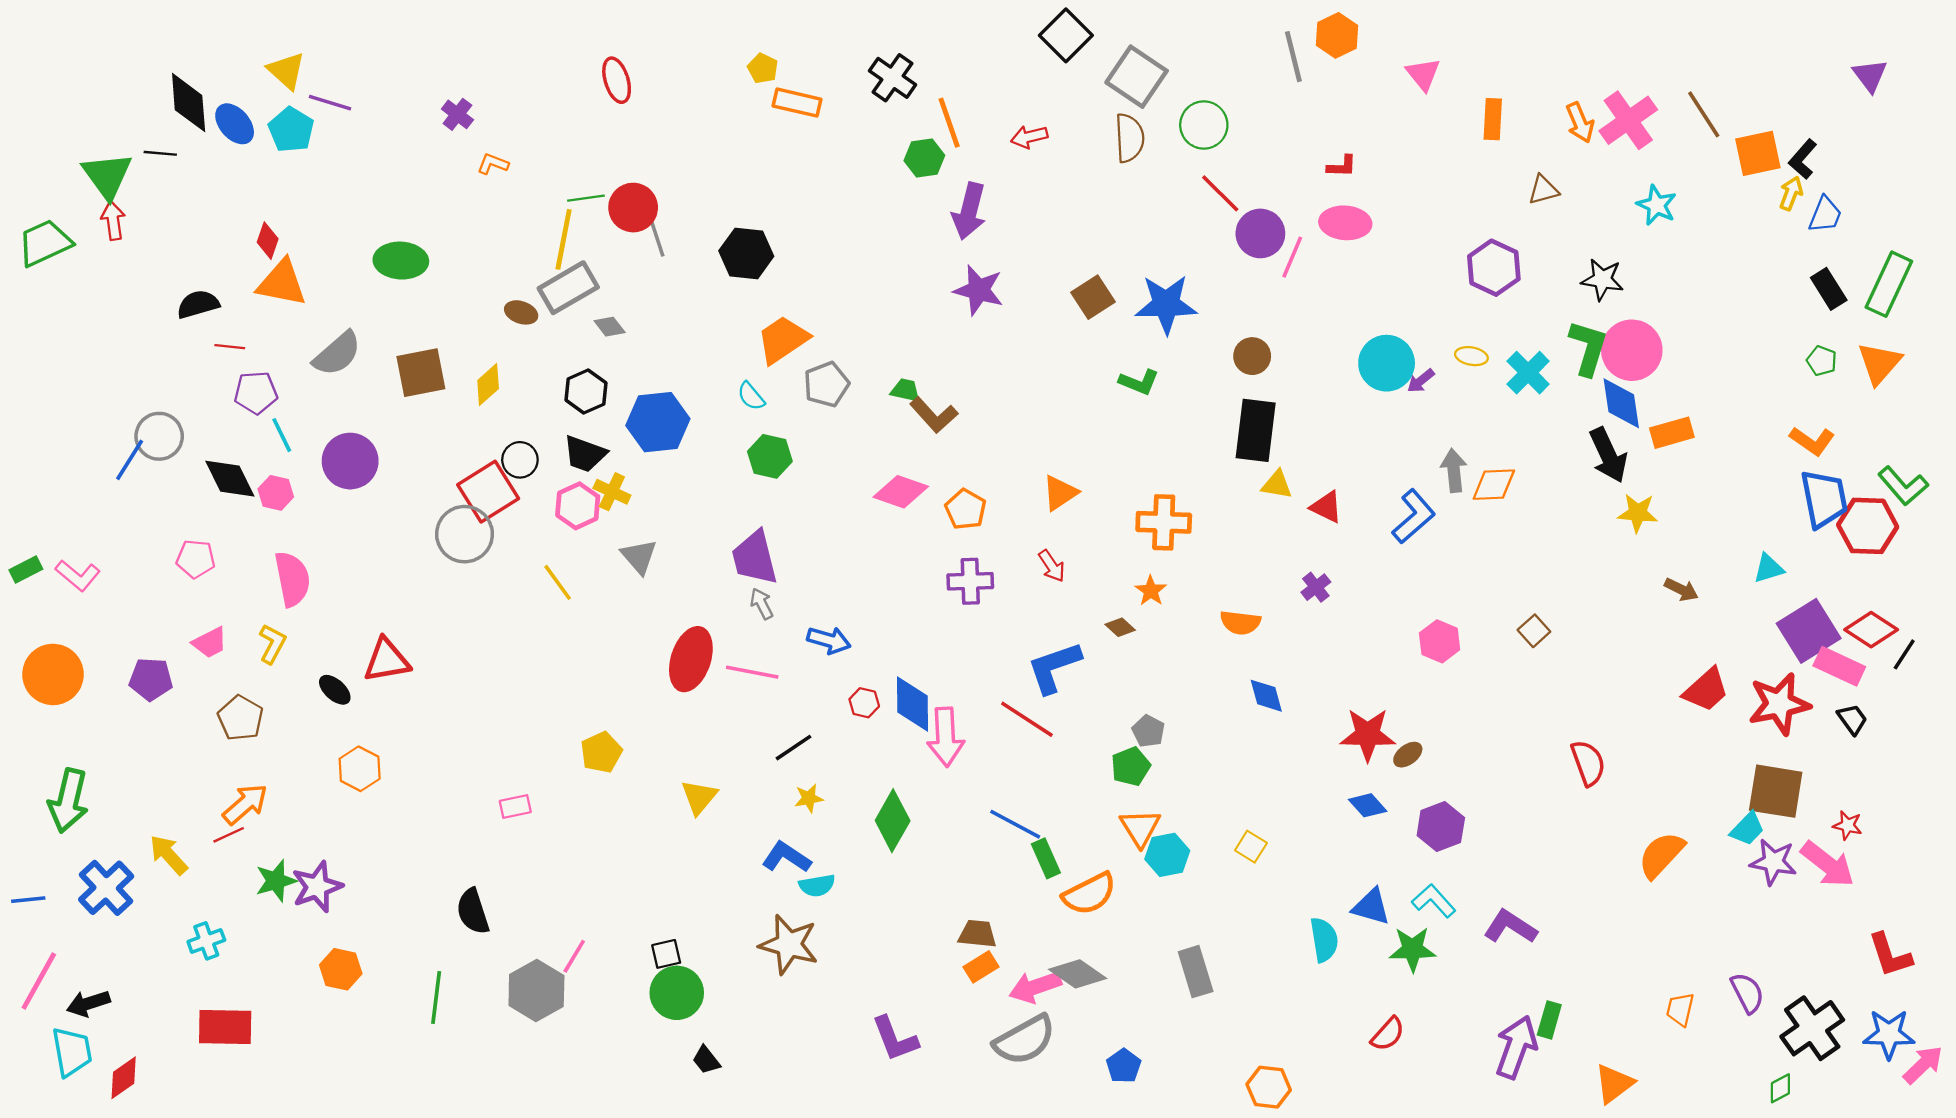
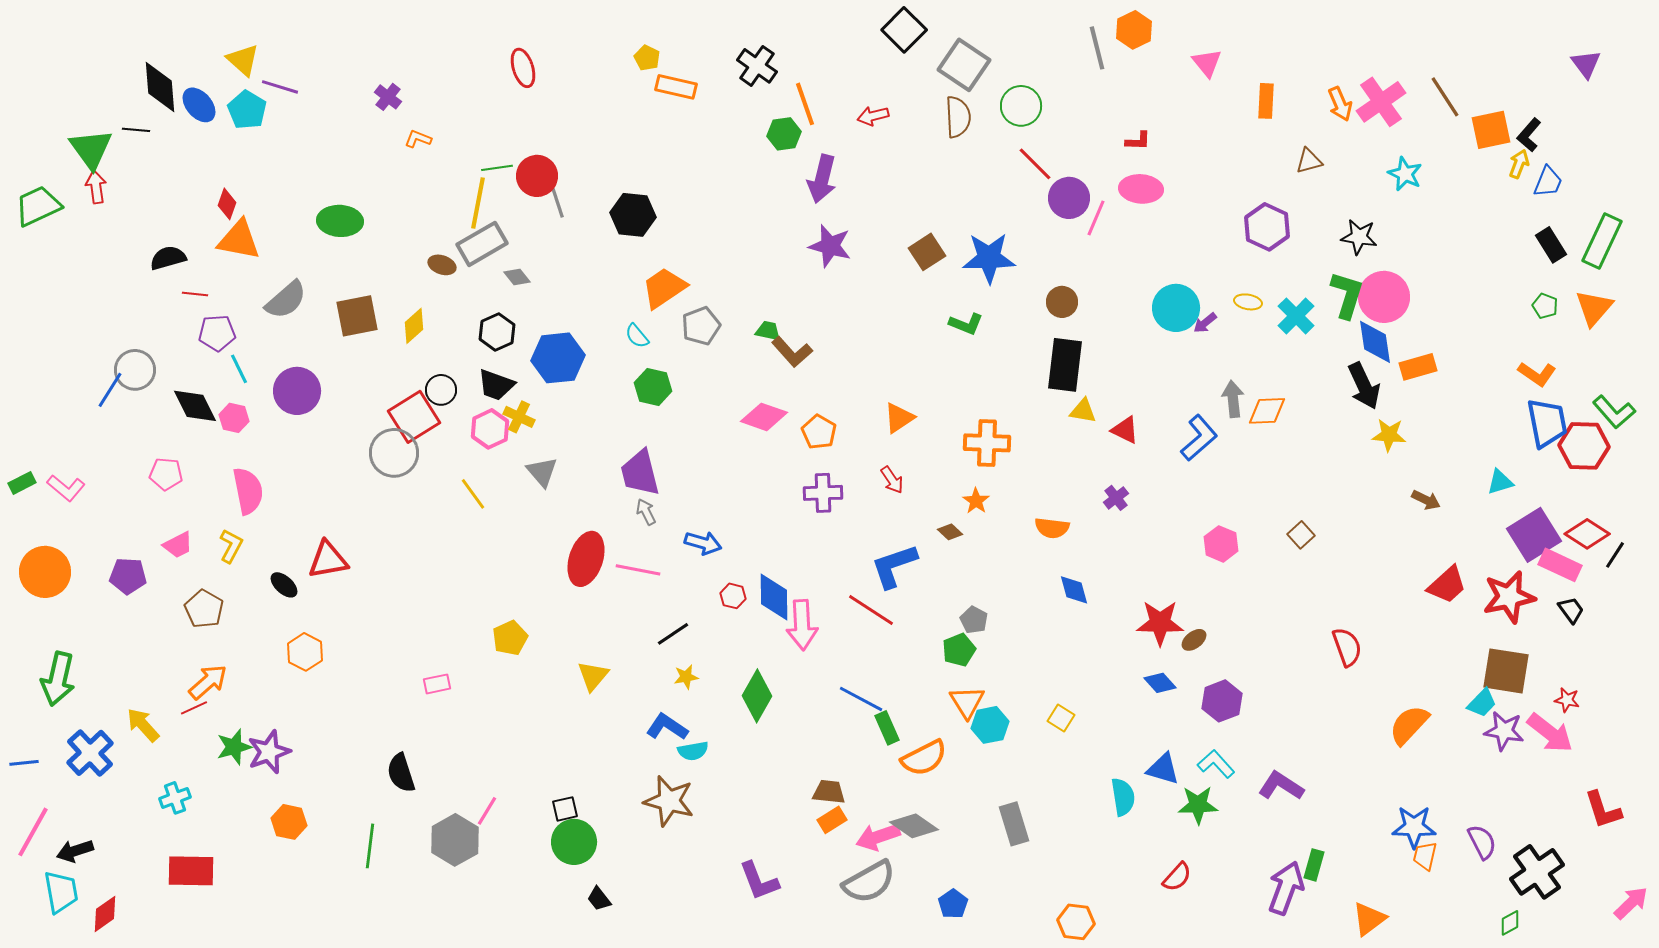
blue star: (1889, 1034) -> (1414, 827), moved

